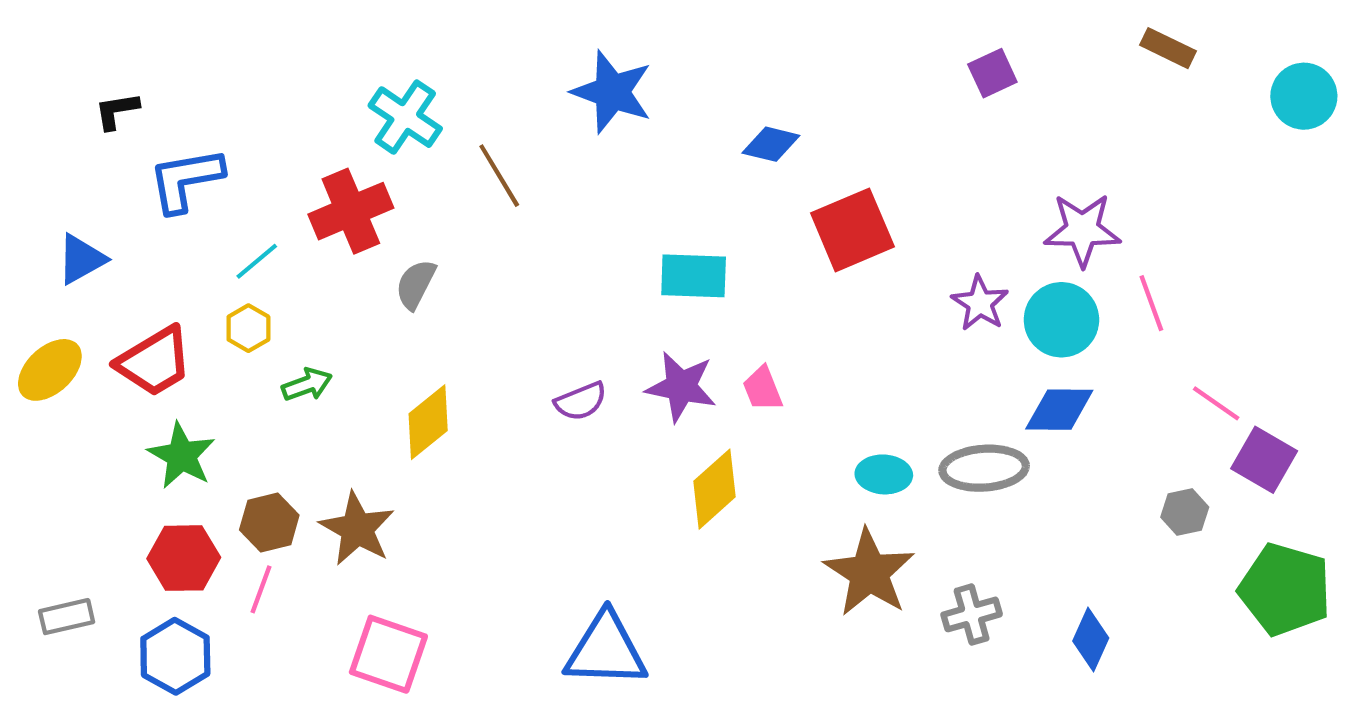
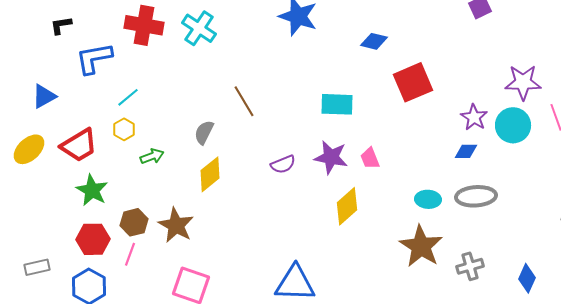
brown line: (499, 176) -> (244, 101), moved
red cross: (351, 211) -> (144, 25), moved, turned 33
gray semicircle: (416, 284) -> (204, 132), moved
blue diamond: (1059, 410) -> (466, 151), moved, size x0.7

